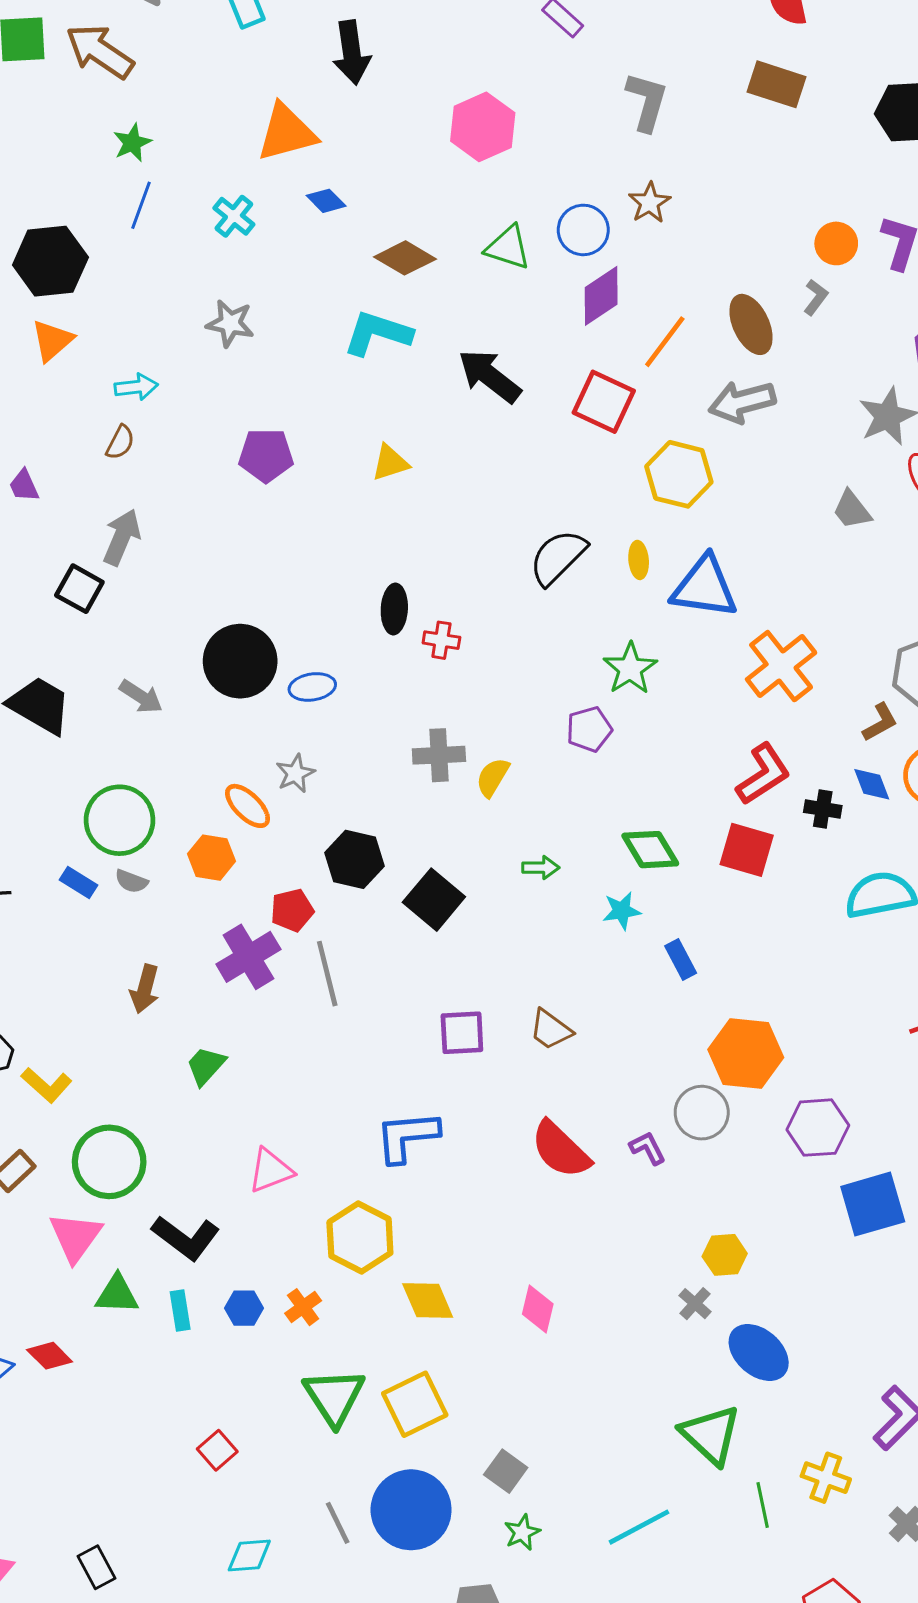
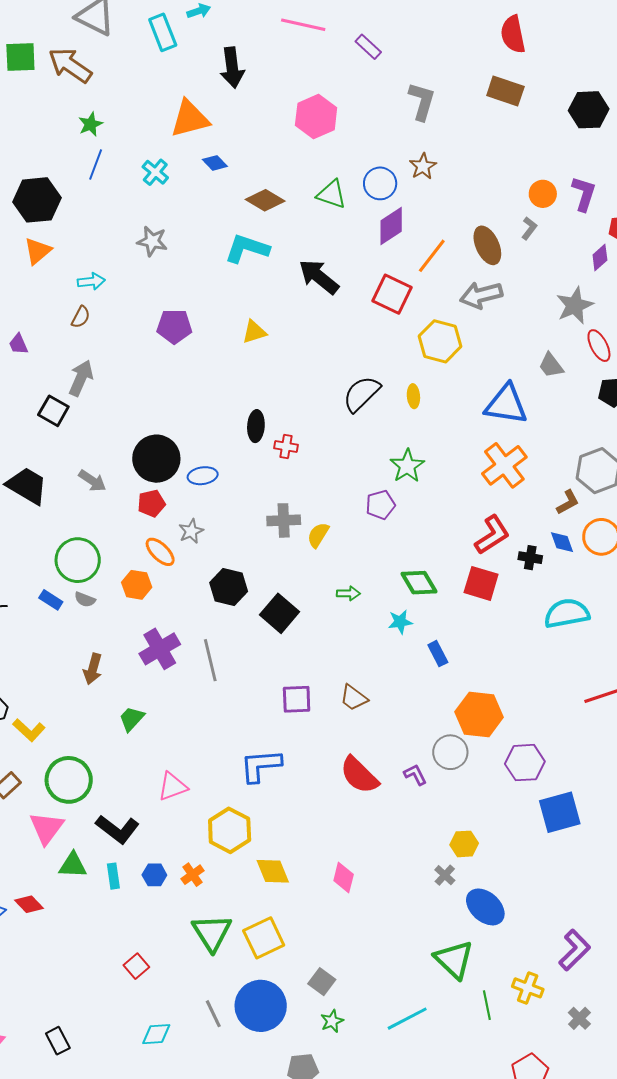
blue triangle: (705, 587) -> (506, 404), moved
red pentagon: (292, 910) -> (151, 503), moved

